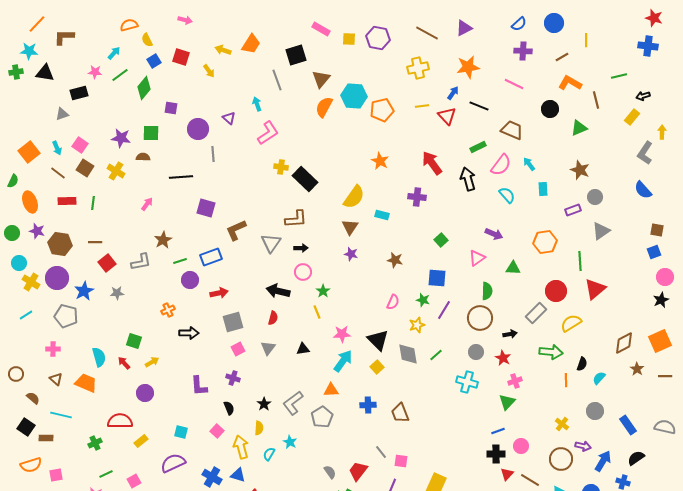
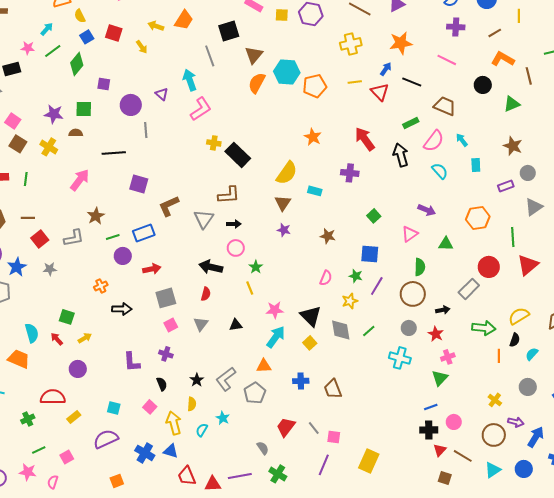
cyan arrow: (257, 104) -> (190, 80), size x1.5
pink arrow: (147, 204) -> (80, 180), size x1.6
yellow semicircle: (571, 323) -> (519, 316), moved
red trapezoid: (358, 471) -> (286, 427), moved

